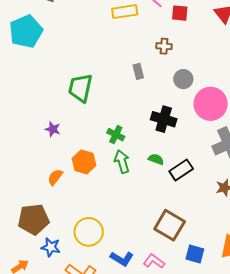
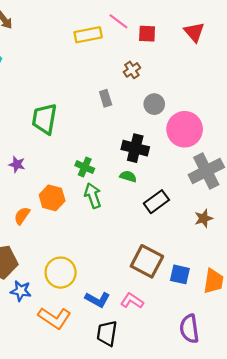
brown cross: (164, 46) -> (132, 70), turned -35
green semicircle: (156, 159) -> (128, 176), moved
blue square: (195, 254) -> (180, 274), moved

